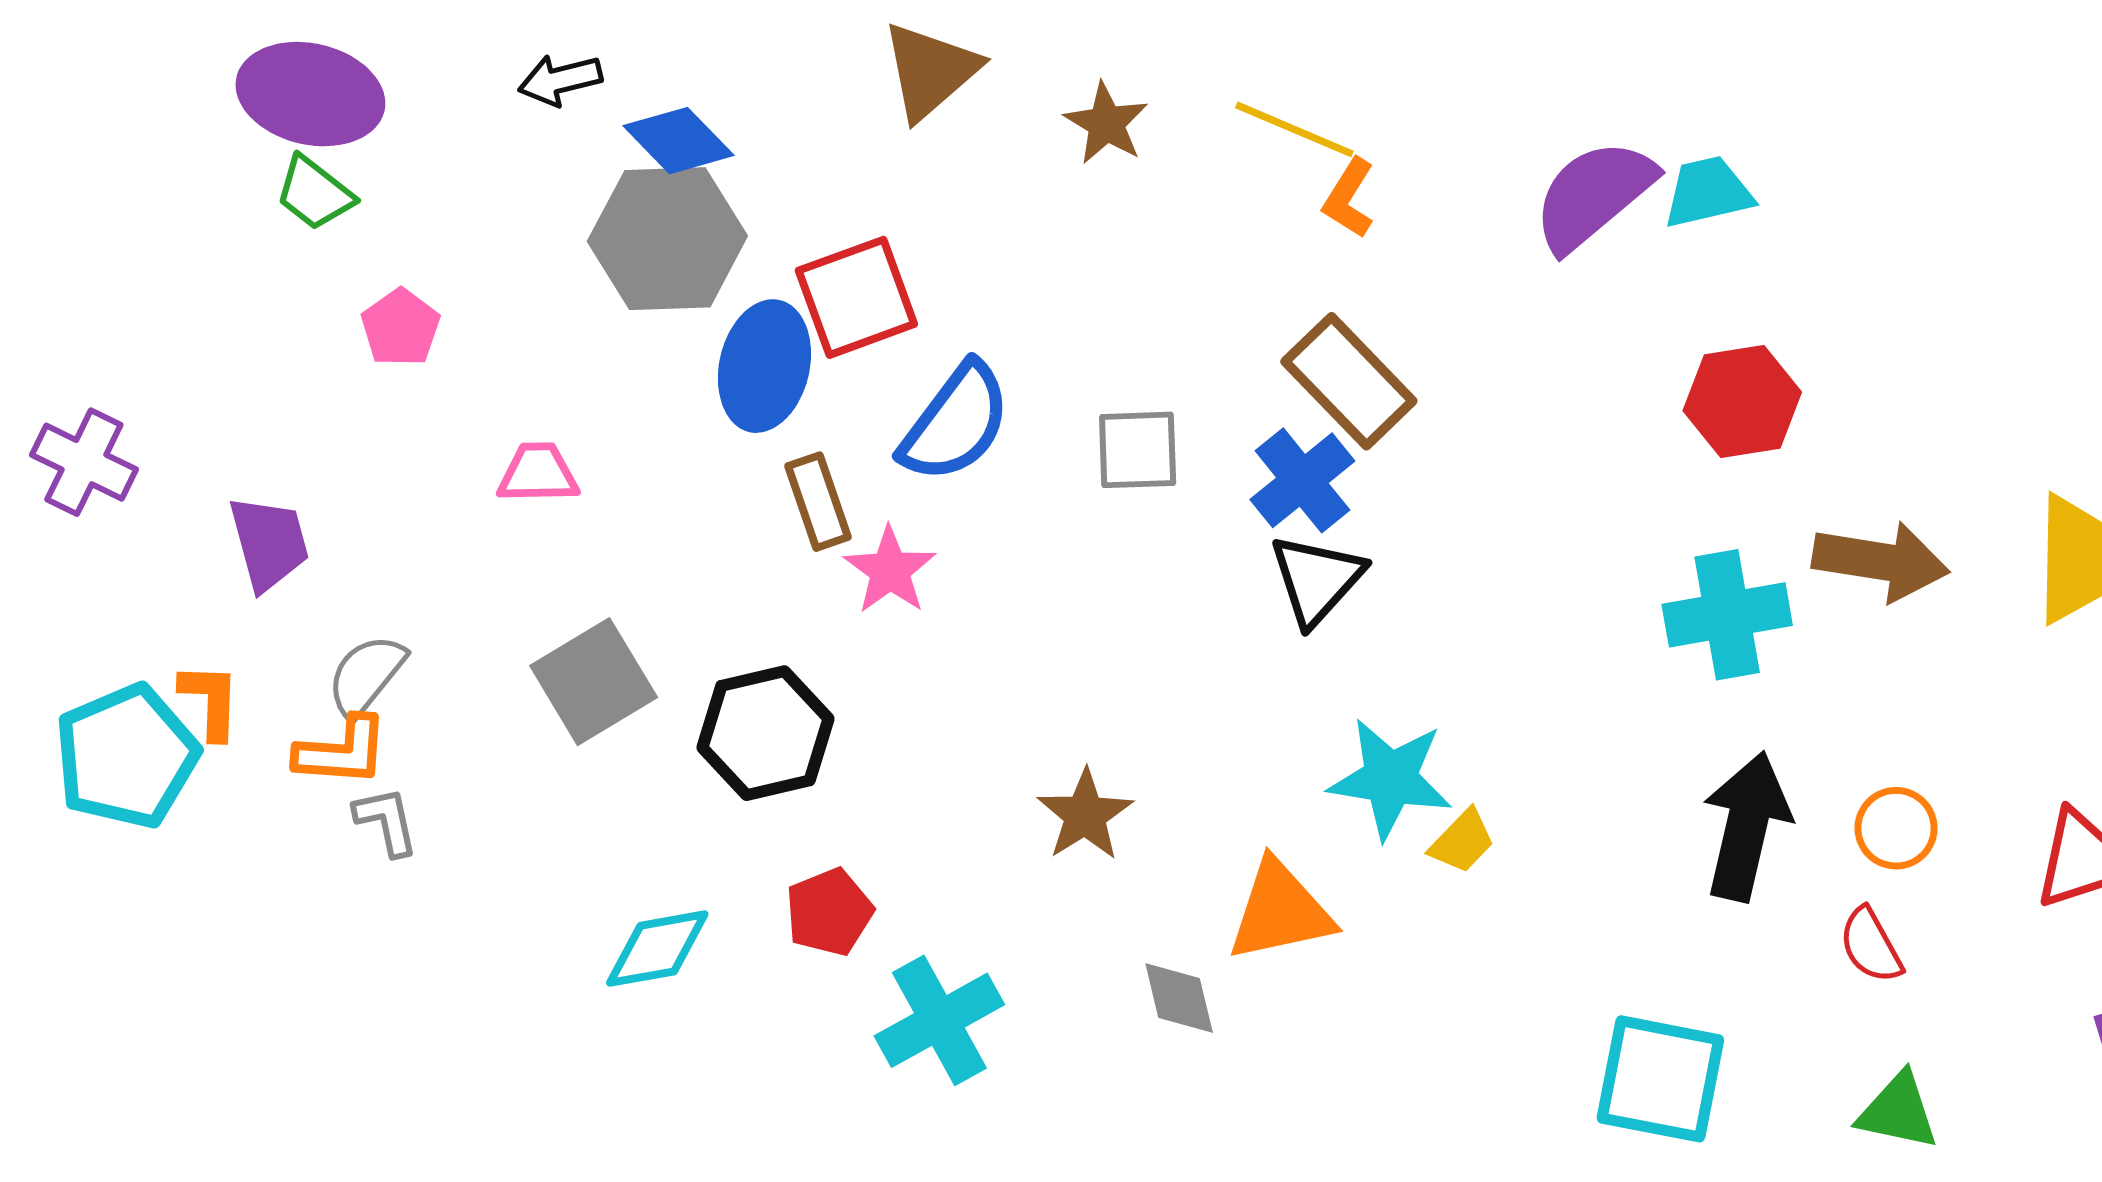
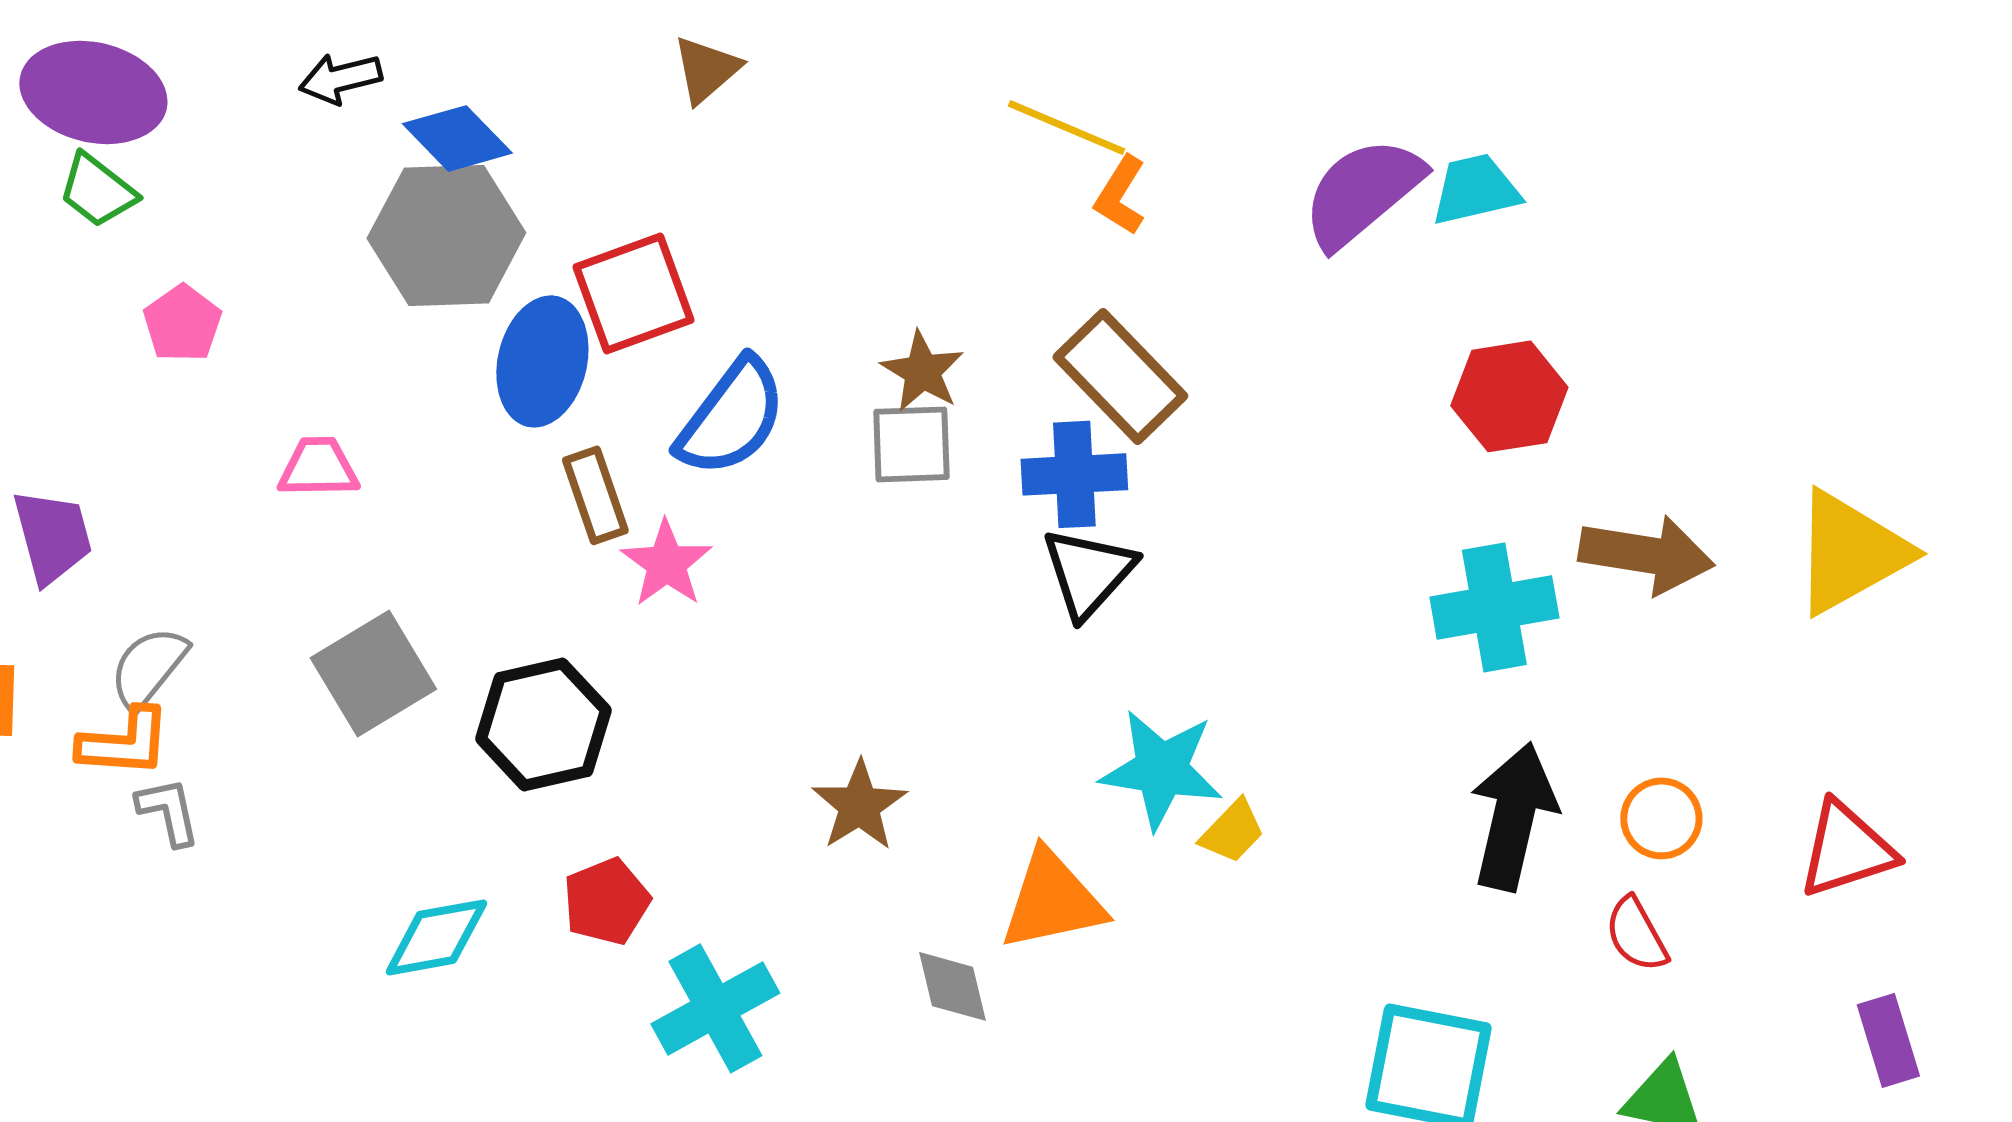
brown triangle: (930, 71) -> (706, 69), size x0.7
brown star: (1106, 123) -> (922, 371), moved
blue cross: (1302, 480) -> (1074, 474), turned 36

